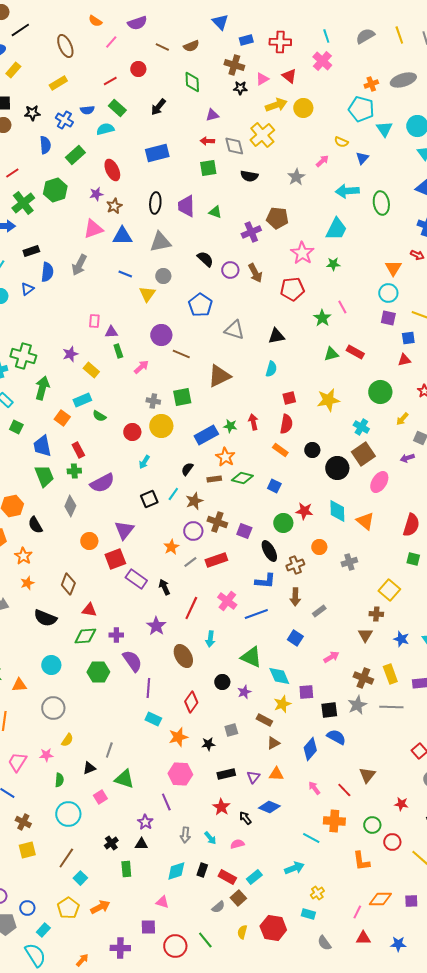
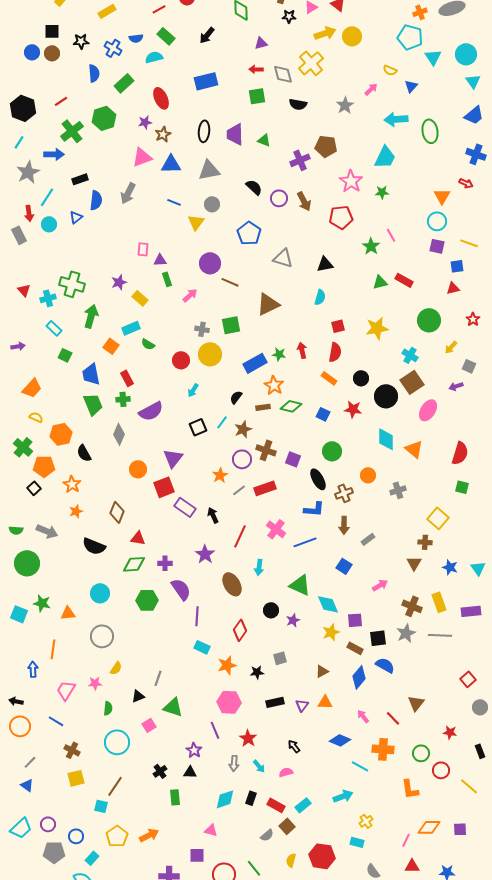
red star: (304, 511) -> (353, 409), moved
brown rectangle: (264, 720) -> (355, 648), moved
red star: (221, 807) -> (248, 738), moved
blue diamond: (269, 807) -> (340, 740), moved
cyan square: (80, 878) -> (101, 806), moved, turned -32

